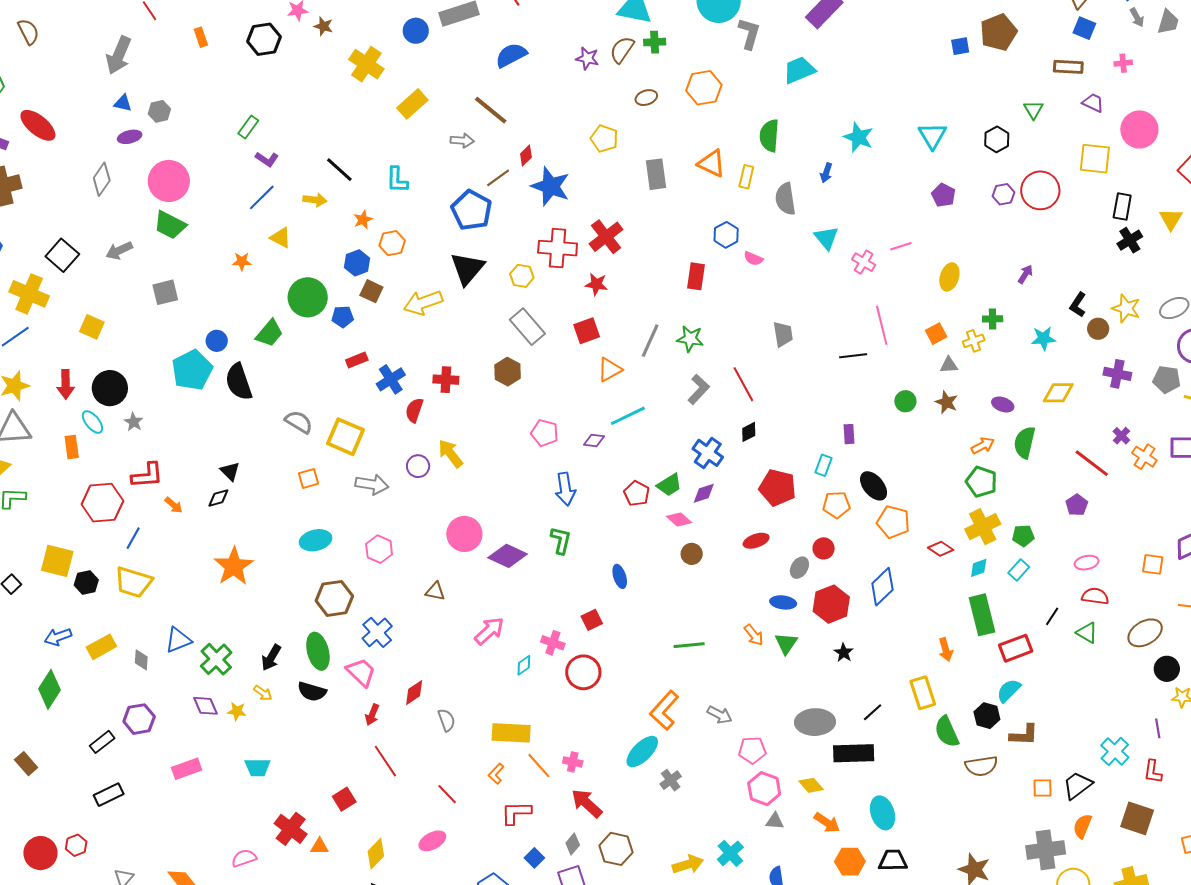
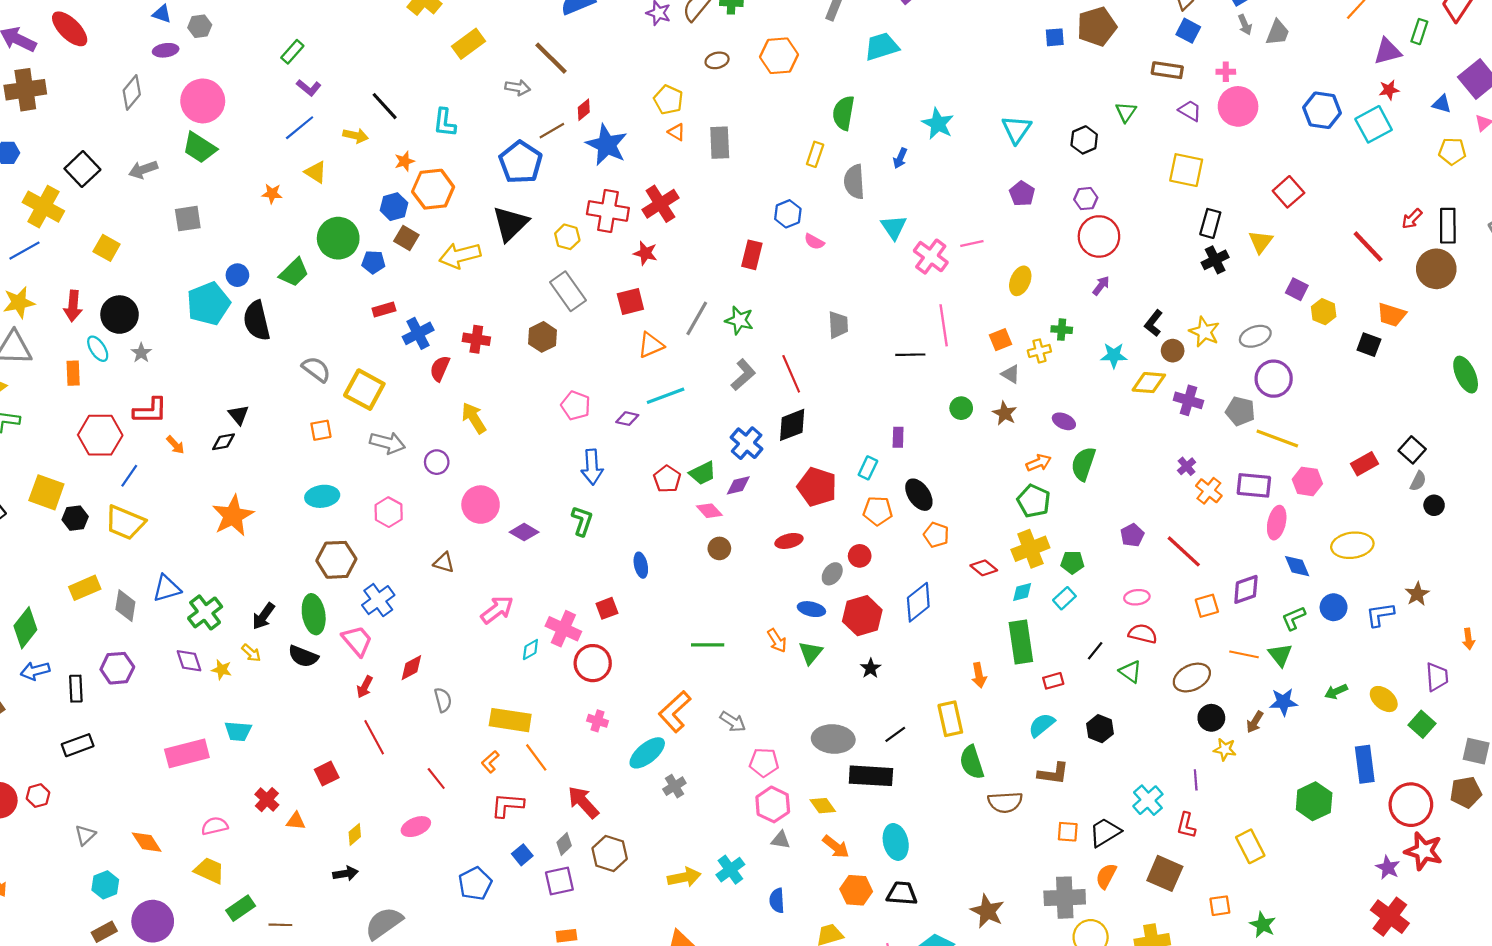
pink circle: (1139, 129) -> (1238, 106), moved
orange triangle: (712, 163) -> (676, 132), moved, size x0.6
red circle: (1040, 190) -> (1099, 236), moved
orange hexagon: (392, 243) -> (433, 189), size x1.5
pink cross: (864, 262) -> (931, 257), size x1.4
gray triangle: (949, 365) -> (1011, 374), turned 30
yellow diamond: (1058, 393) -> (1149, 383), moved
black diamond: (749, 432) -> (792, 425), size x1.6
red line: (1092, 463) -> (1184, 551), moved
purple circle: (418, 466) -> (437, 462), moved
orange pentagon: (893, 522) -> (936, 535), size x0.7
purple diamond: (508, 556) -> (524, 532), size x0.7
orange square: (1153, 564) -> (1207, 606), turned -30
blue arrow: (58, 637) -> (35, 671), moved
pink cross: (553, 643) -> (563, 629), size x1.4
red rectangle: (1016, 648) -> (1053, 681), size x0.6
gray diamond: (141, 660) -> (125, 606), size x1.4
black hexagon: (987, 716) -> (1100, 729), moved
black rectangle: (102, 742) -> (76, 689), turned -60
pink cross: (573, 762) -> (598, 721), moved
pink rectangle: (187, 769) -> (187, 753), moved, size x1.4
red cross: (291, 829) -> (267, 800), size x0.7
yellow diamond: (376, 854) -> (355, 834), size x0.7

